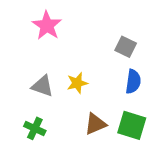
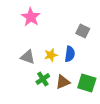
blue semicircle: (133, 82) -> (70, 54), moved
green cross: (35, 128) -> (43, 79), moved, turned 32

